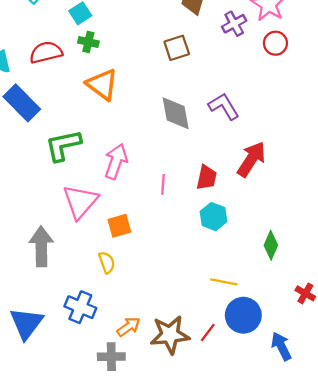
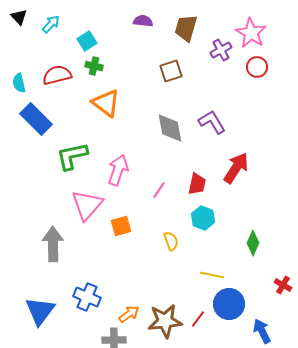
pink line: (163, 184) -> (159, 190), turned 30
yellow semicircle: (107, 262) -> (171, 241), moved

